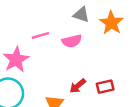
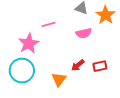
pink semicircle: (72, 41) -> (84, 33), moved

